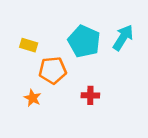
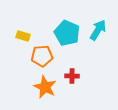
orange star: (32, 98) -> (45, 87), moved, size x1.6

